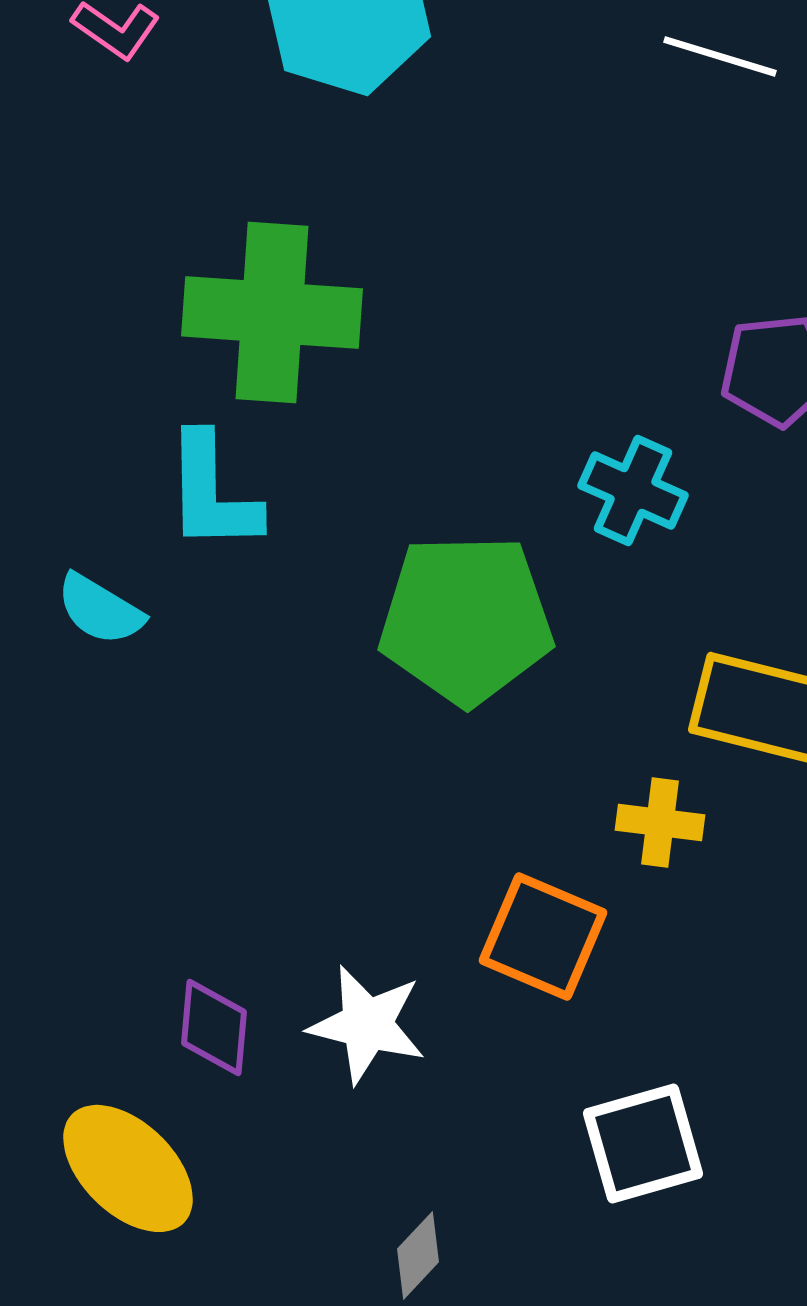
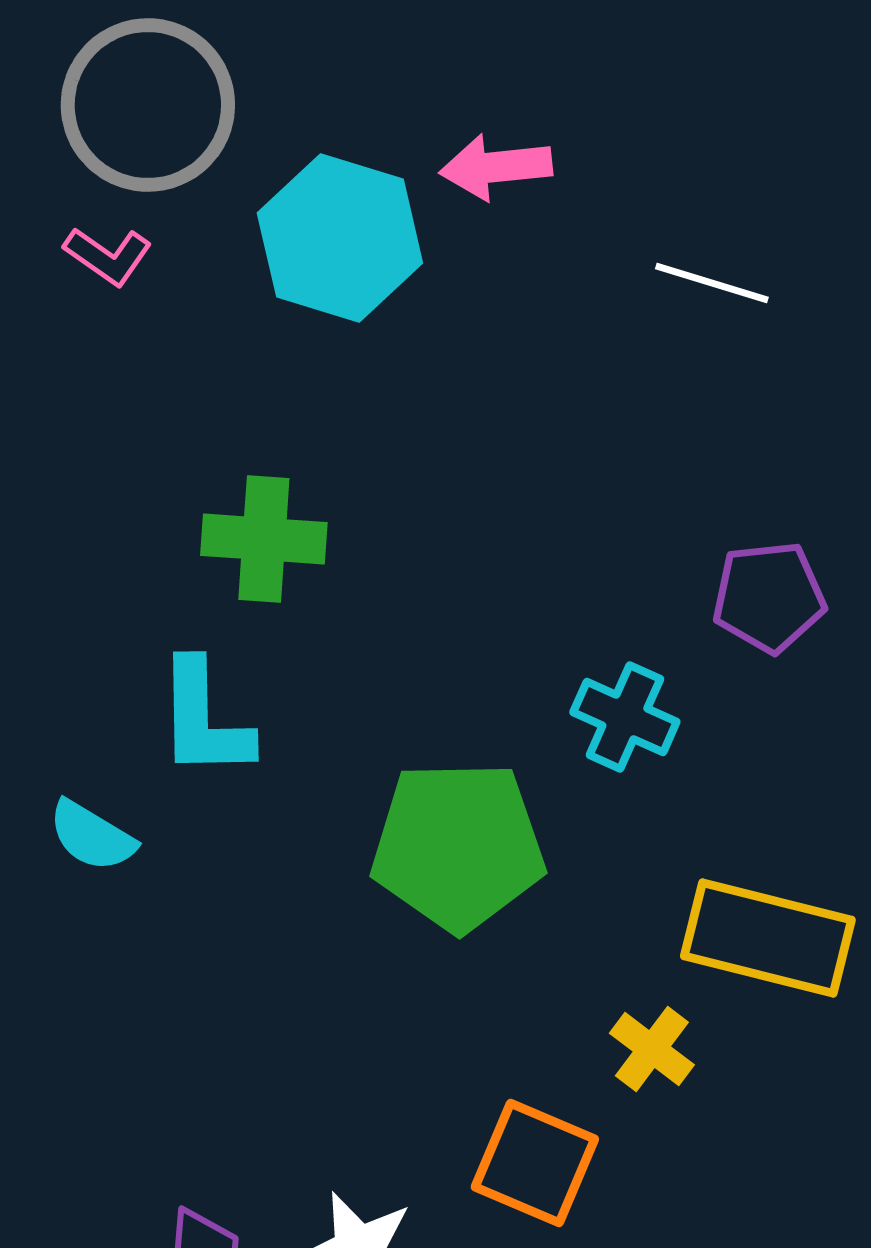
green cross: (272, 312) -> (264, 539), size x0.7
yellow cross: (660, 822) -> (652, 1049), turned 30

